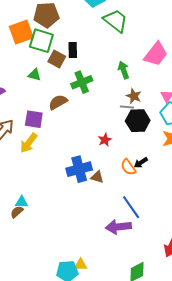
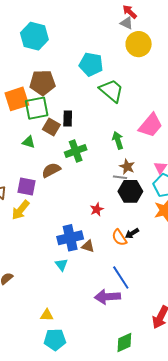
green square: (41, 41) -> (37, 108), turned -30
cyan triangle: (22, 202) -> (61, 265), moved, turned 48
yellow triangle: (81, 265) -> (47, 315), moved

